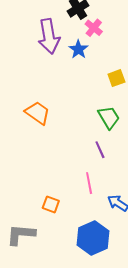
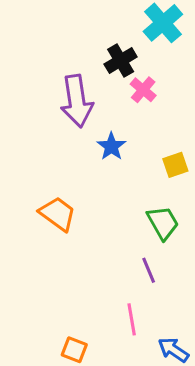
blue star: (78, 49) -> (111, 146), moved

